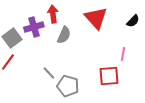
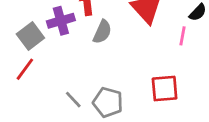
pink line: (123, 54) -> (183, 36), moved
gray line: (49, 73) -> (73, 100), moved

